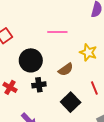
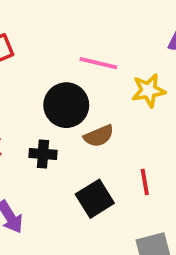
yellow star: (88, 52) -> (149, 90), moved, turned 30
black circle: (31, 60) -> (66, 105), moved

